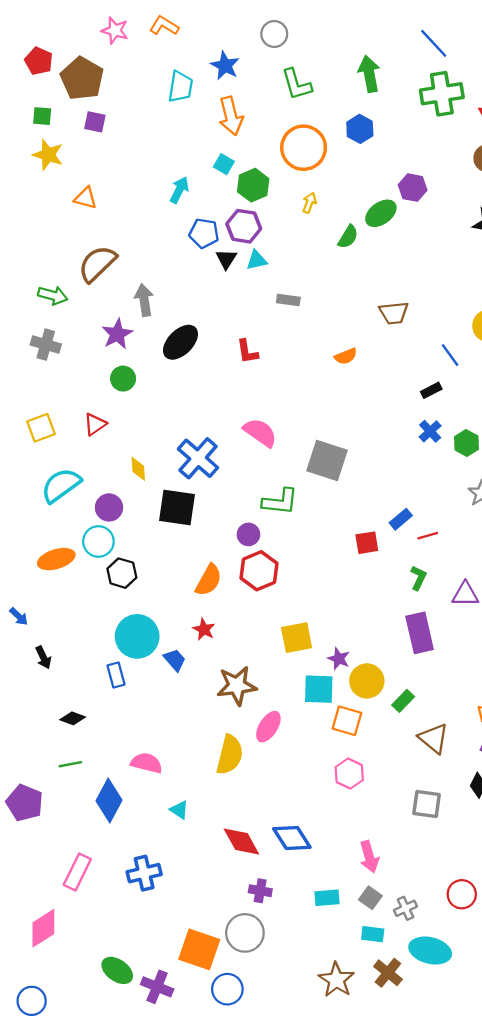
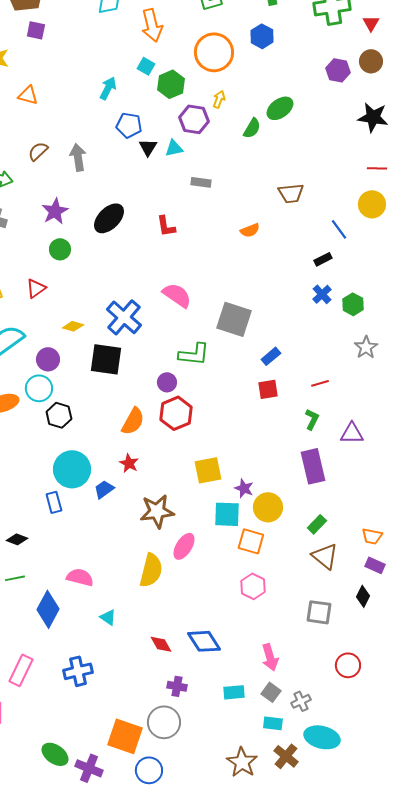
purple hexagon: (413, 188) -> (338, 70), moved
purple hexagon: (244, 226) -> (194, 119), moved
brown semicircle: (97, 264) -> (38, 151), size x0.6
gray arrow: (144, 300) -> (78, 157), moved
yellow diamond: (138, 469) -> (73, 326), turned -70
blue rectangle: (401, 519) -> (271, 356), moved
blue trapezoid: (175, 660) -> (104, 489), turned -85
green rectangle: (403, 701) -> (317, 524), moved
red diamond: (241, 841) -> (161, 644), size x0.7
red circle: (462, 894) -> (348, 665), moved

